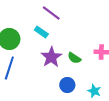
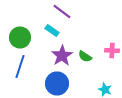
blue circle: (67, 85) -> (57, 84), moved, size x1.5

